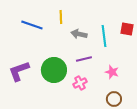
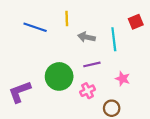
red square: (127, 29) -> (136, 22), moved, turned -32
purple L-shape: (19, 71) -> (20, 92), moved
brown circle: (114, 99) -> (112, 108), moved

